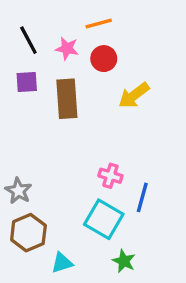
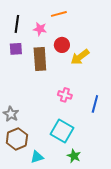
black line: (28, 40) -> (17, 24), turned 36
red circle: (104, 59) -> (62, 45), moved
pink cross: (110, 176) -> (65, 95), moved
blue line: (142, 197) -> (95, 104), moved

